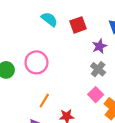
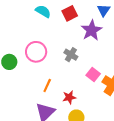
purple star: (100, 46) -> (91, 30), size x1.5
gray cross: (98, 69) -> (71, 55), moved

